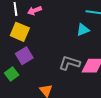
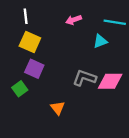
pink arrow: (34, 11) -> (74, 20), moved
purple square: (24, 56) -> (34, 69), turned -36

